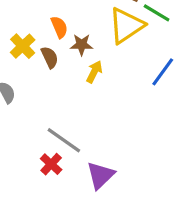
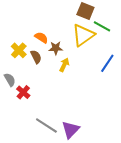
orange semicircle: (59, 27) -> (41, 38), turned -32
gray line: (64, 140) -> (46, 125), moved
red cross: (51, 164) -> (23, 92), moved

